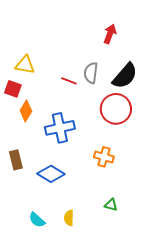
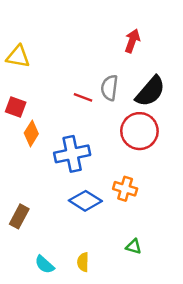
yellow triangle: (25, 65) -> (18, 57), moved
brown rectangle: (16, 160) -> (19, 216), moved, turned 42
blue diamond: (51, 174) -> (85, 201), moved

